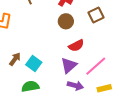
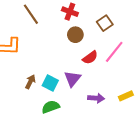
purple triangle: (69, 65) -> (72, 79), moved
pink line: (96, 66) -> (114, 52), moved

